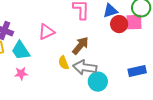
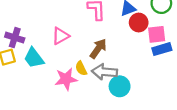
pink square: (134, 22) -> (157, 34), moved
blue rectangle: (137, 71) -> (162, 49), moved
pink star: (21, 73) -> (66, 79), moved, size x1.5

